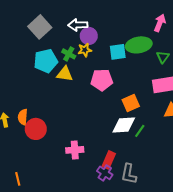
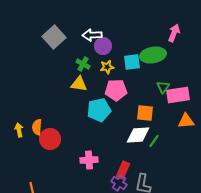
yellow star: (85, 50) -> (107, 67), moved
green triangle: (163, 57) -> (163, 87), moved
cyan pentagon: (46, 61) -> (99, 110), moved
orange square: (131, 103) -> (145, 113), turned 30

